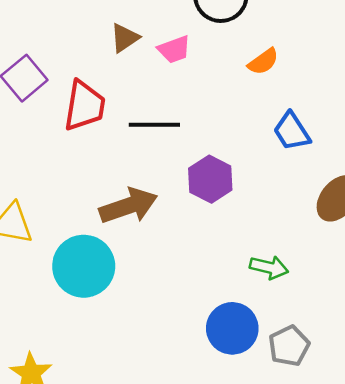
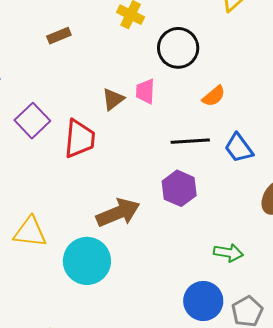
brown triangle: (125, 38) -> (113, 99), moved
pink trapezoid: (174, 49) -> (145, 91), turned 116
black line: (154, 125) -> (190, 141), moved

